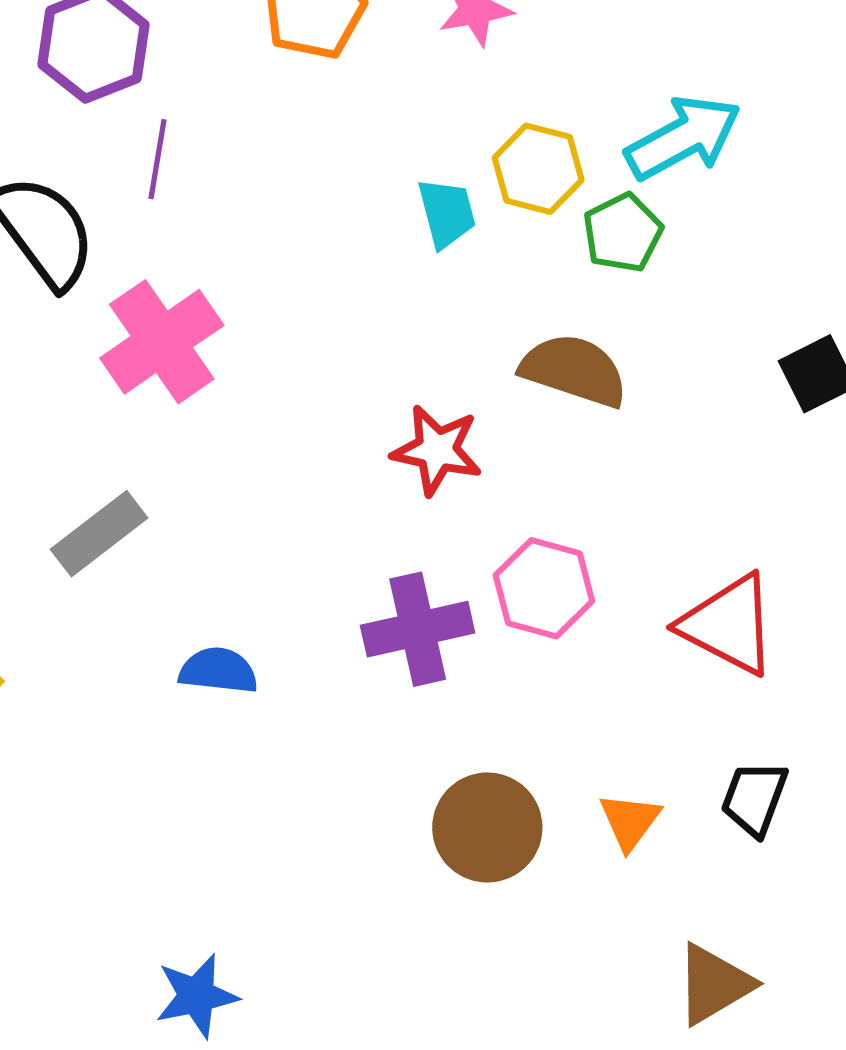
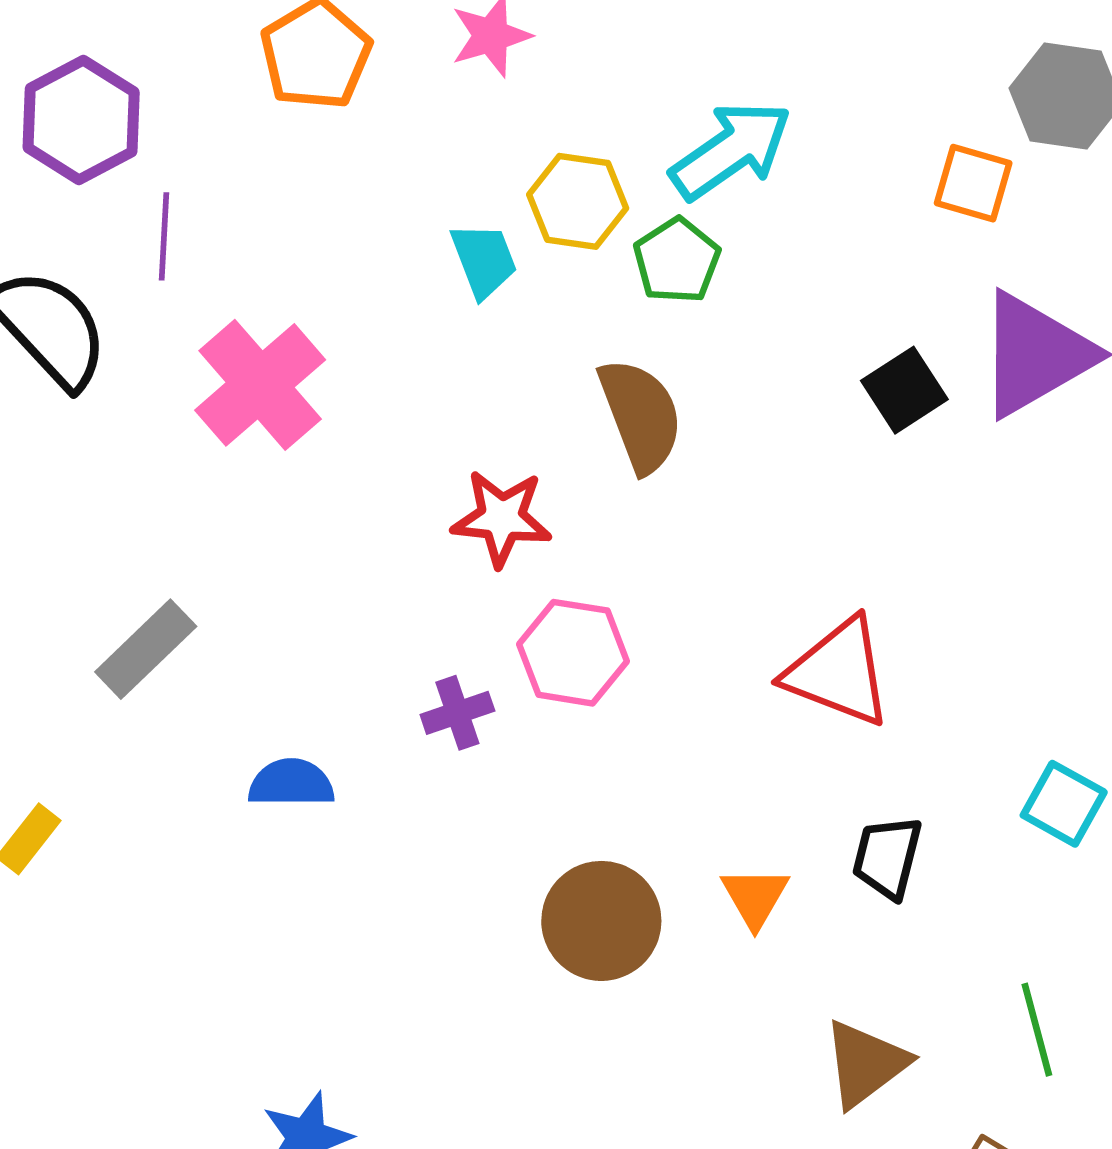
pink cross: (162, 342) -> (260, 385), moved
brown semicircle: (574, 370) -> (641, 415), turned 57
pink hexagon: (544, 588) -> (573, 653), moved
purple cross: (418, 629) -> (457, 713), moved, size x0.6

